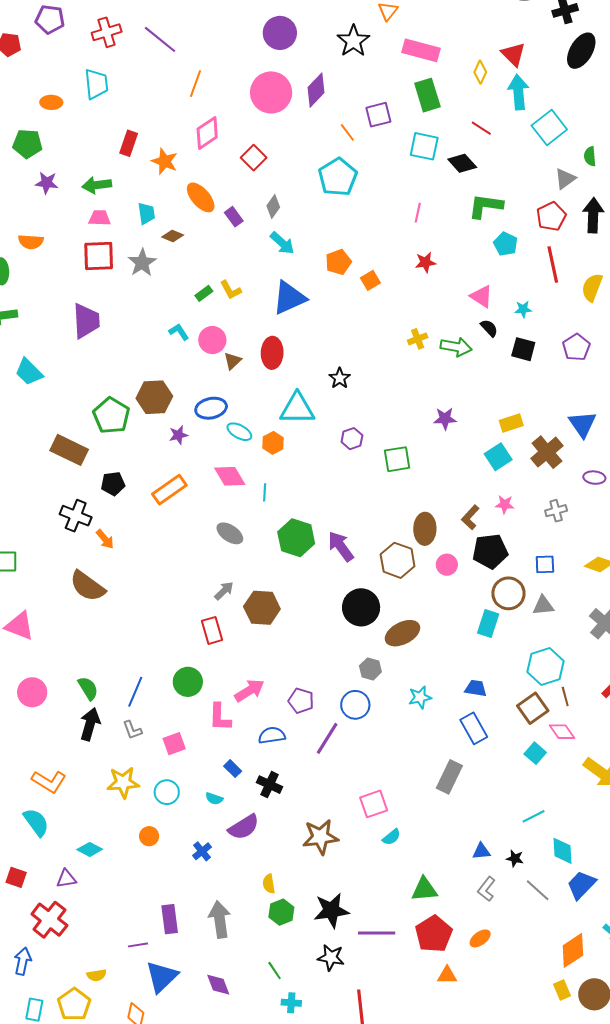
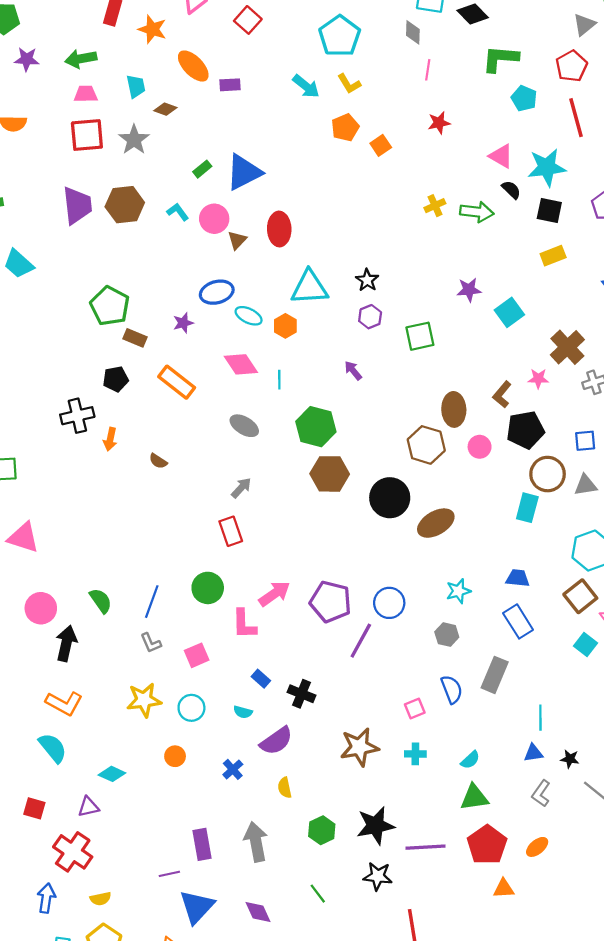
gray diamond: (273, 207) -> (413, 32), moved, turned -30
purple rectangle: (234, 217) -> (230, 85), turned -54
cyan arrow: (282, 243) -> (306, 86), moved
yellow L-shape: (231, 290) -> (349, 84), moved
blue triangle: (289, 298) -> (244, 172), moved
cyan star: (523, 309) -> (547, 167), size x2.0
black star: (340, 378) -> (367, 280), moved
brown hexagon: (154, 397) -> (125, 205), moved
yellow rectangle: (511, 423) -> (553, 256), moved
brown rectangle: (69, 450) -> (135, 338), moved, size x0.6
brown cross: (547, 452) -> (567, 347), moved
cyan square: (498, 457) -> (509, 312), moved
orange rectangle: (169, 490) -> (177, 382), turned 76
black cross: (76, 516) -> (77, 416), turned -32
orange arrow: (105, 539) -> (110, 439), turned 55
purple arrow: (341, 546) -> (353, 371), moved, size x0.6
brown semicircle: (87, 586) -> (158, 461), moved, size x0.5
brown hexagon: (262, 608) -> (330, 474), moved
gray hexagon: (370, 669) -> (447, 635), moved
purple pentagon: (301, 701) -> (331, 602), size x1.5
black arrow: (90, 724) -> (66, 643), moved
blue semicircle: (272, 735) -> (452, 689), moved, turned 80
pink square: (374, 804) -> (415, 709), size x0.7
cyan line: (534, 816) -> (540, 718), moved, turned -60
cyan semicircle: (392, 837) -> (470, 760), moved
yellow semicircle: (269, 884) -> (285, 788), moved
yellow semicircle: (97, 975) -> (101, 899), moved
cyan cross: (291, 1003) -> (415, 754), moved

